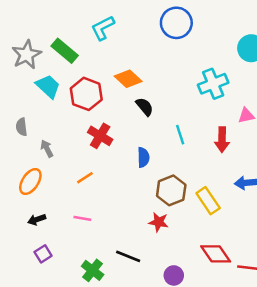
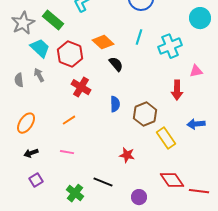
cyan line: (180, 135) -> (139, 37), moved, turned 35
gray arrow: (47, 149) -> (39, 75), moved
brown hexagon: (171, 190) -> (145, 114), moved

